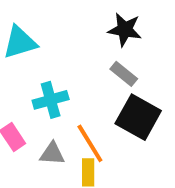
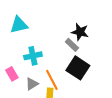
black star: (125, 30) -> (80, 32), moved
gray triangle: (52, 154) -> (32, 84), turned -40

